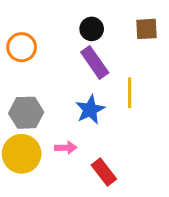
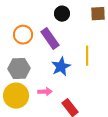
orange circle: (22, 47) -> (23, 35), moved
purple rectangle: (95, 62) -> (50, 39), moved

